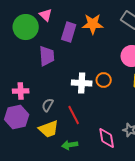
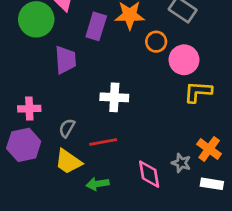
orange circle: (104, 80) -> (156, 42), moved
red line: (74, 115) -> (103, 142), turned -72
yellow trapezoid: (49, 129) -> (68, 162), turned 55

